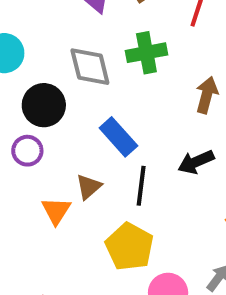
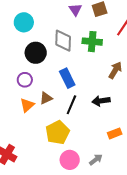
purple circle: (27, 151) -> (25, 80), moved

